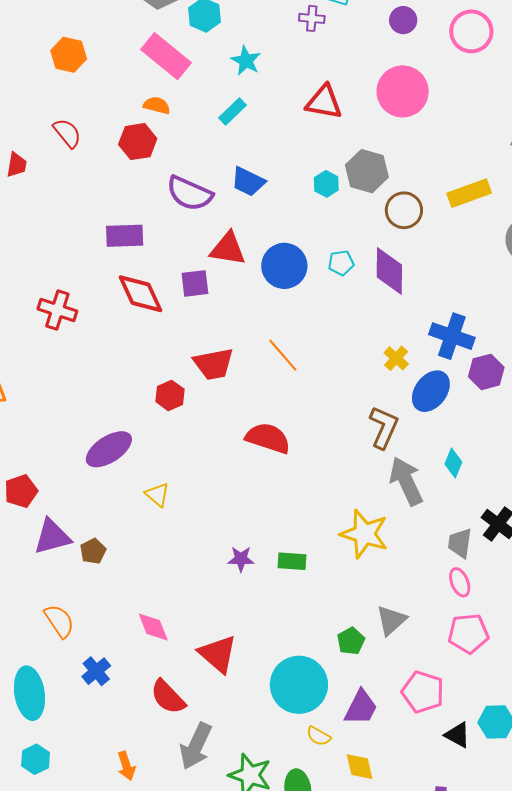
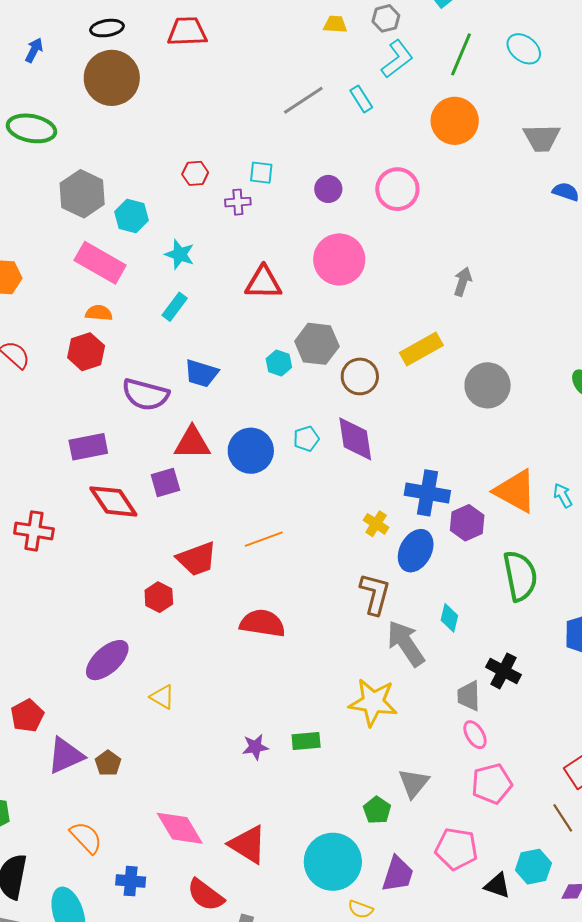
orange line: (283, 355) -> (264, 539), turned -60
pink diamond: (153, 627) -> (180, 828), size x1.4
blue cross: (96, 671) -> (131, 881), turned -36

